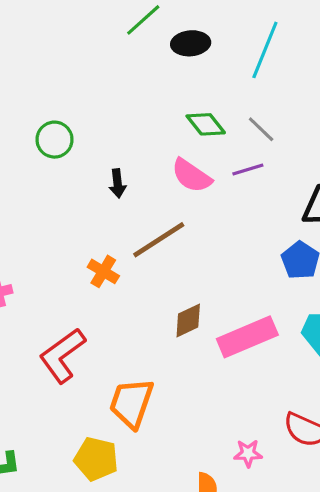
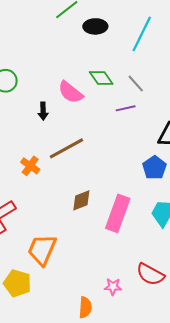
pink semicircle: (192, 176) -> (71, 92), moved
pink rectangle: (247, 337) -> (118, 213), turned -51

